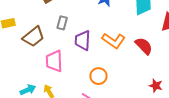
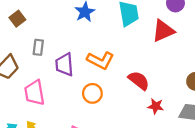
red semicircle: (144, 46) -> (139, 80), moved
orange circle: (98, 76) -> (92, 93), moved

